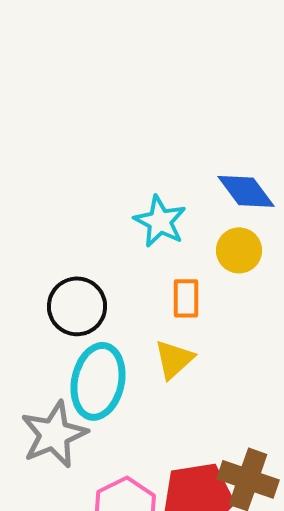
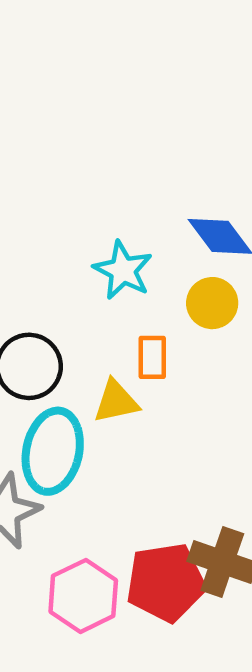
yellow triangle: (174, 359) -> (116, 401), moved, turned 30

